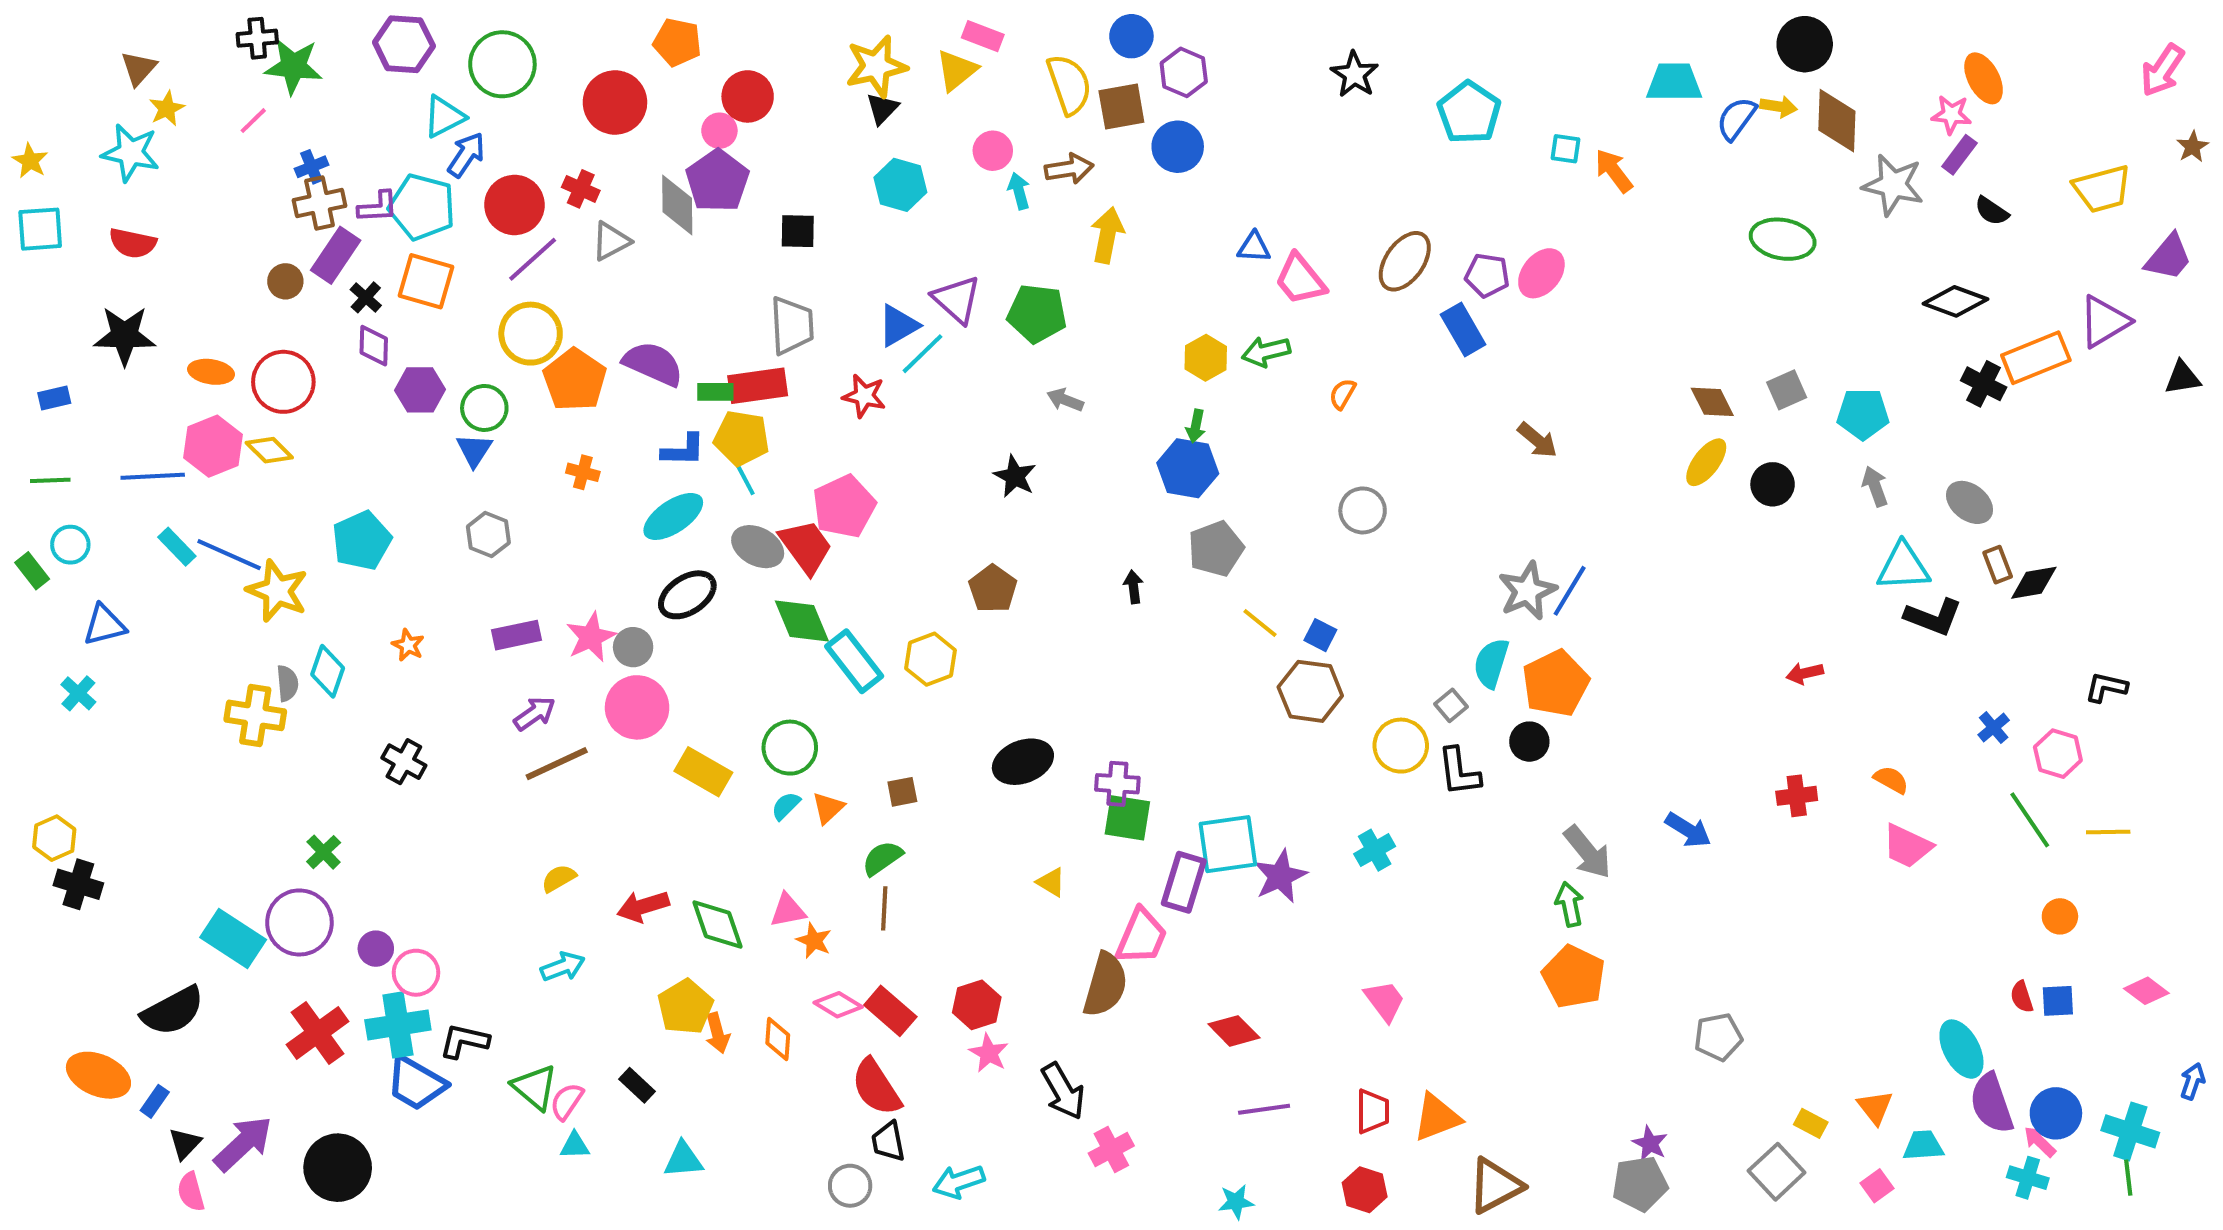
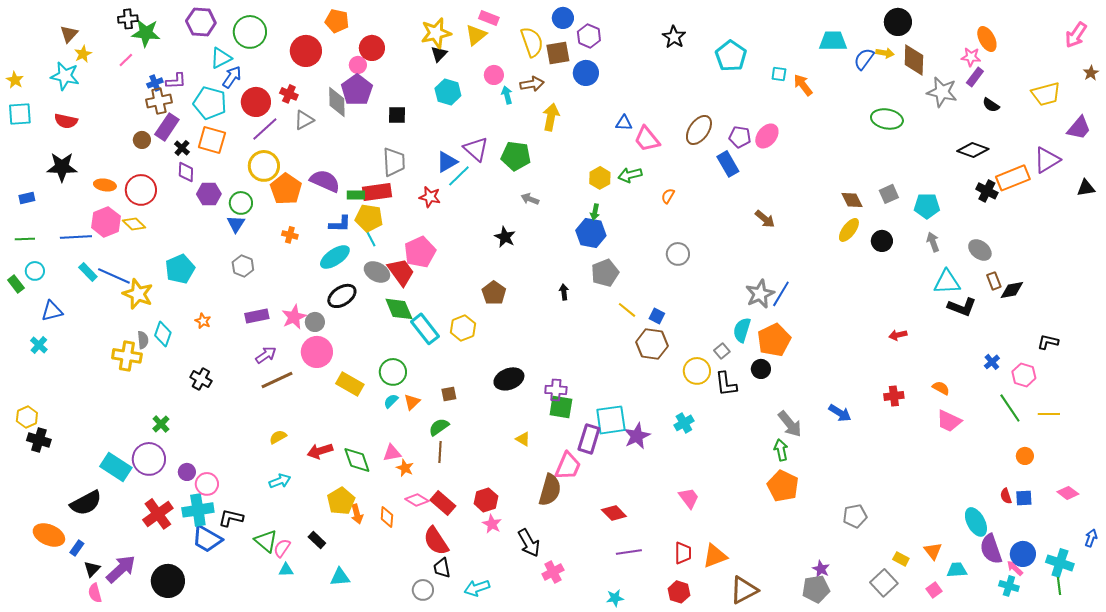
purple L-shape: (378, 207) -> (176, 81), moved

